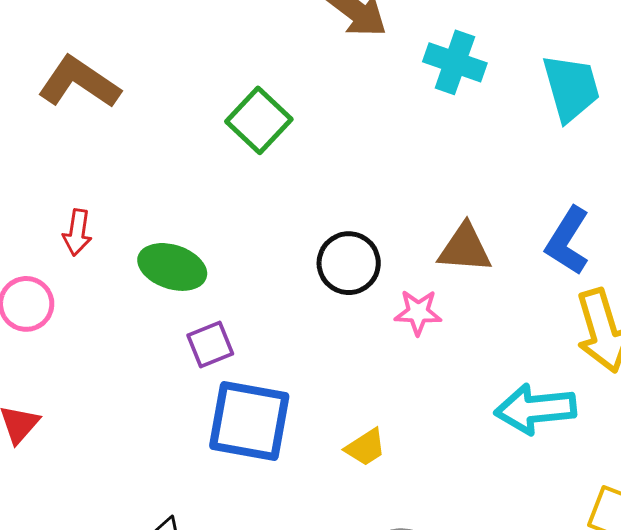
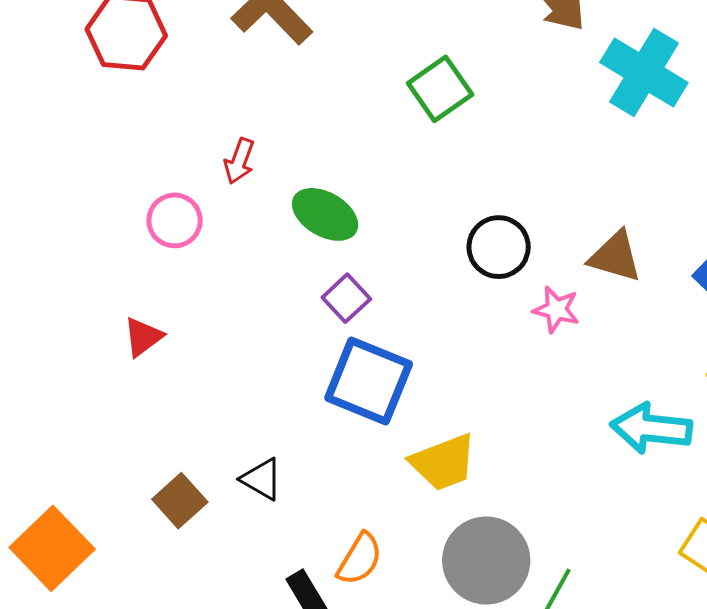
cyan cross: (455, 62) -> (644, 72), size x1.4
purple square: (210, 345) -> (346, 298), turned -33
yellow trapezoid: (365, 447) -> (443, 462), moved, size x1.6

